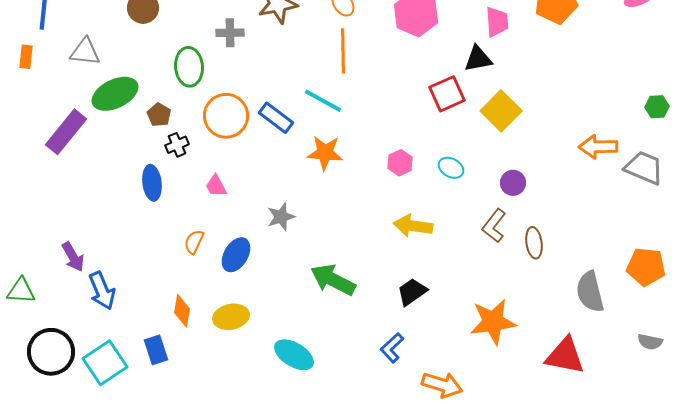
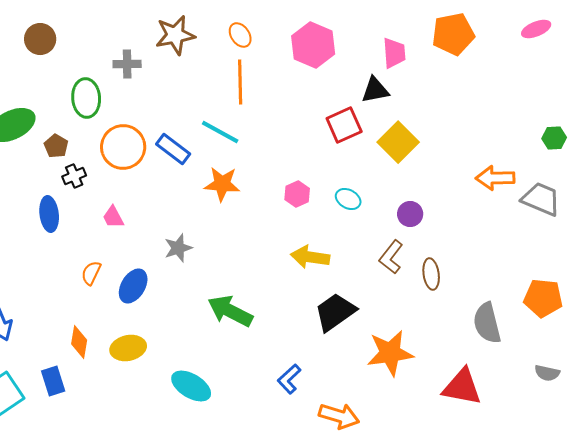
black trapezoid: (412, 292) -> (335, 312), moved, size x1.4

